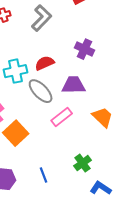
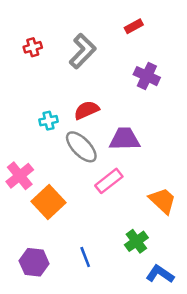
purple cross: (85, 49) -> (147, 76), moved
cyan cross: (16, 71) -> (49, 121), size x0.6
orange trapezoid: (103, 117) -> (163, 201), moved

